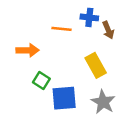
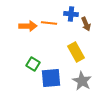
orange arrow: (28, 50) -> (28, 26), moved

